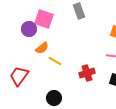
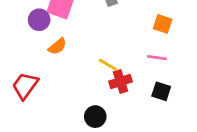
yellow line: (55, 61) -> (108, 65), moved
black circle: (54, 98) -> (95, 117), moved

